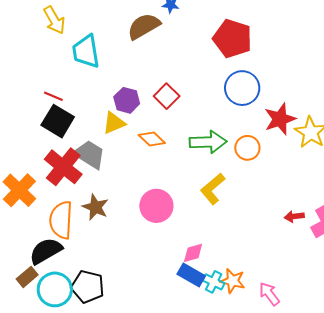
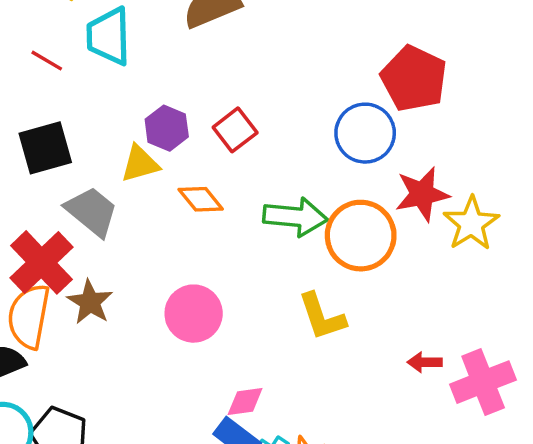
red pentagon: (232, 38) -> (414, 79), moved
red line: (53, 96) -> (47, 61), moved
black square: (58, 121) -> (45, 148), turned 36
orange circle: (247, 148) -> (361, 236), size x1.6
red cross: (63, 167) -> (42, 262), moved
yellow L-shape: (213, 189) -> (322, 317), moved, turned -76

